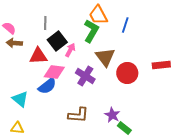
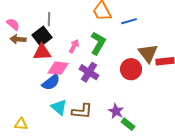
blue line: (125, 25) -> (129, 21), turned 56
green L-shape: (91, 31) -> (98, 43), moved
black square: (57, 41) -> (42, 36), moved
brown triangle: (105, 57) -> (148, 53), moved
cyan triangle: (20, 99) -> (59, 107), moved

